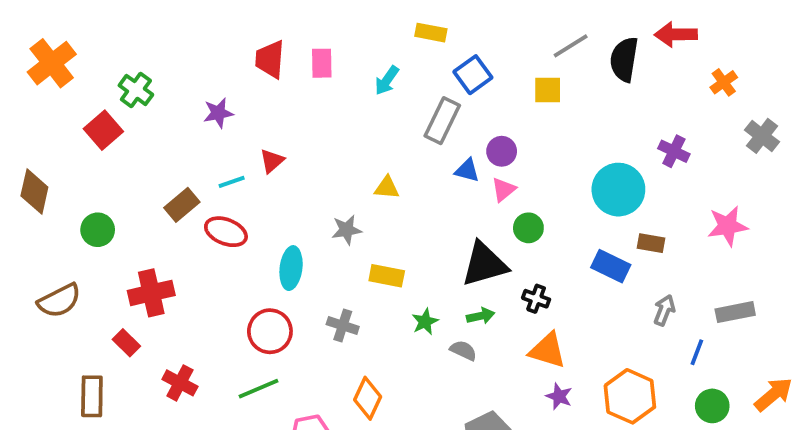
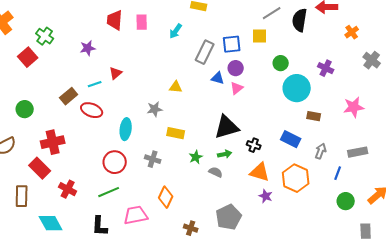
blue square: (473, 75) -> (232, 44), moved, turned 30
green circle: (528, 228) -> (281, 63), moved
blue rectangle: (611, 266) -> (291, 139), moved
red rectangle: (126, 343) -> (40, 168), size x1.5
orange hexagon: (630, 396) -> (296, 178), moved

